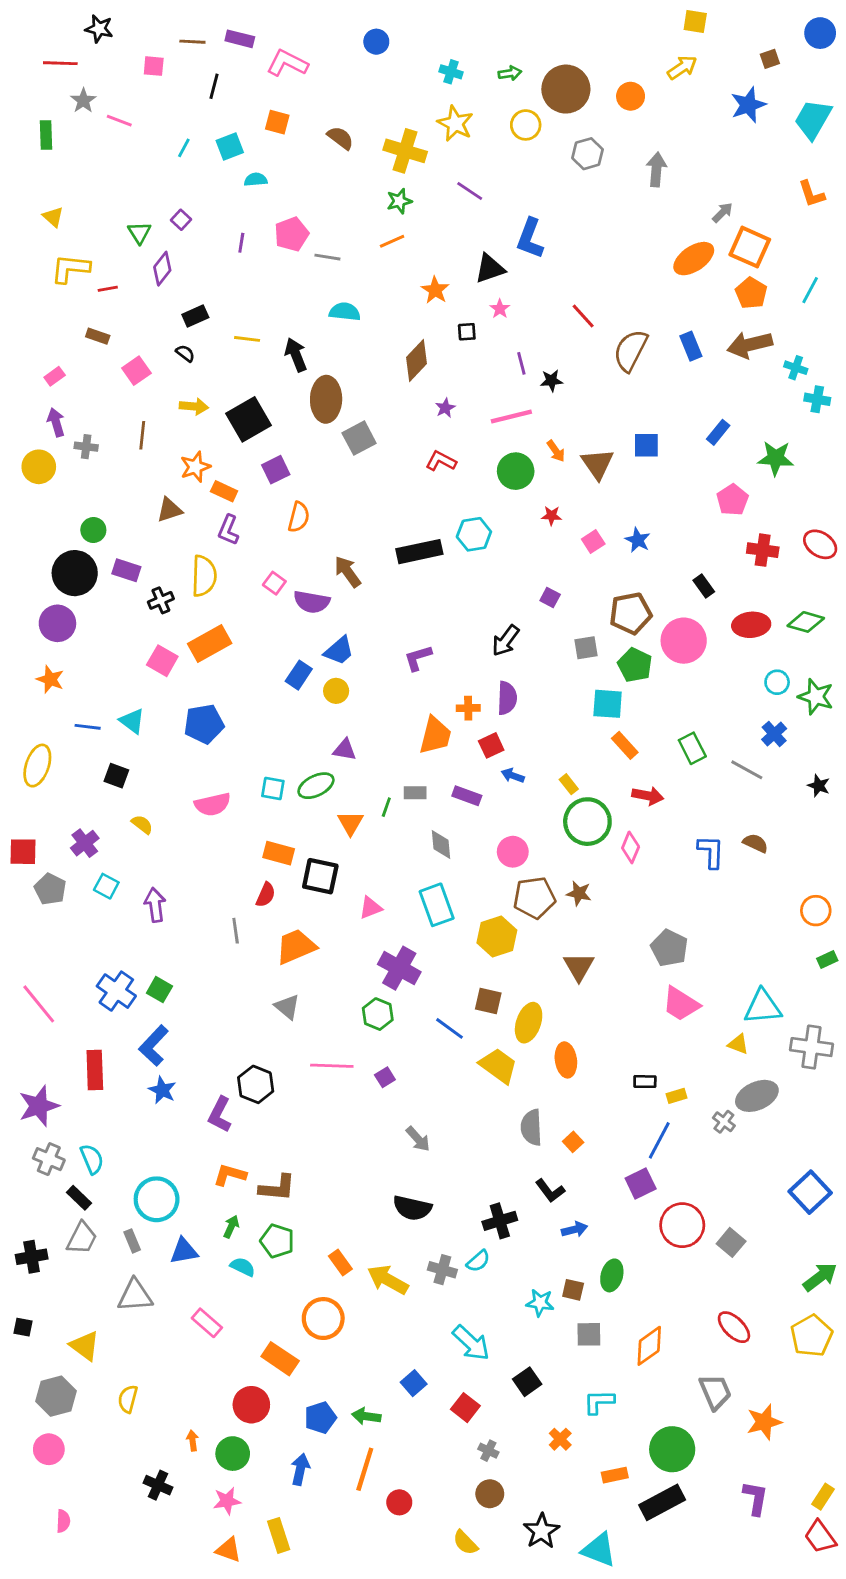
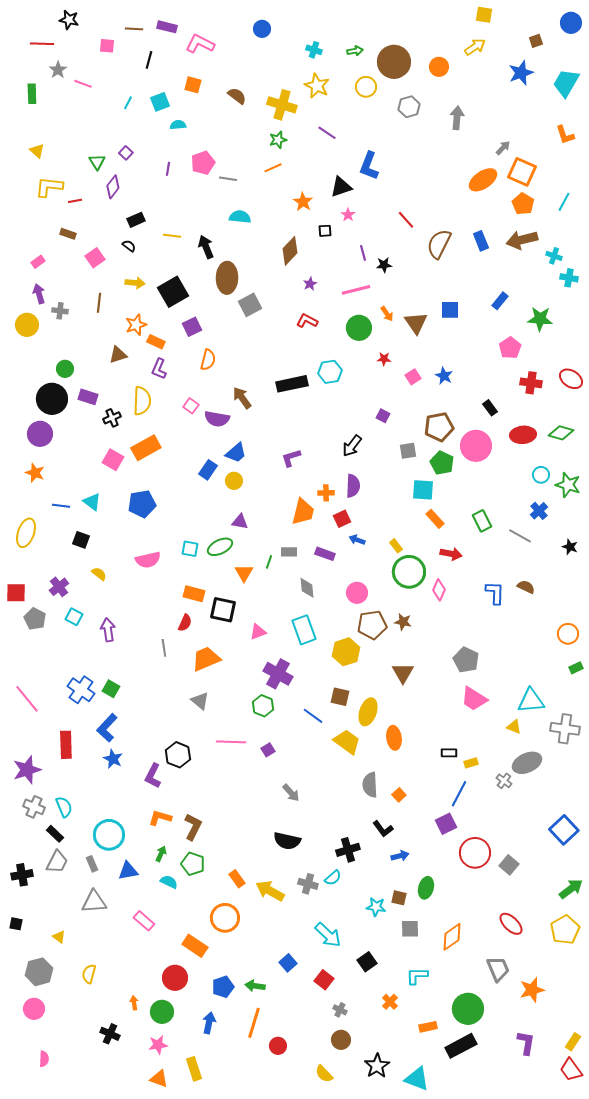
brown L-shape: (277, 1188) -> (193, 827), turned -68
yellow triangle: (85, 1346) -> (59, 937), size x0.6

